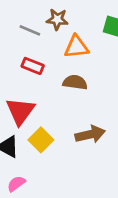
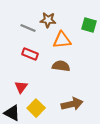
red triangle: (20, 111) -> (21, 87), size x0.6

